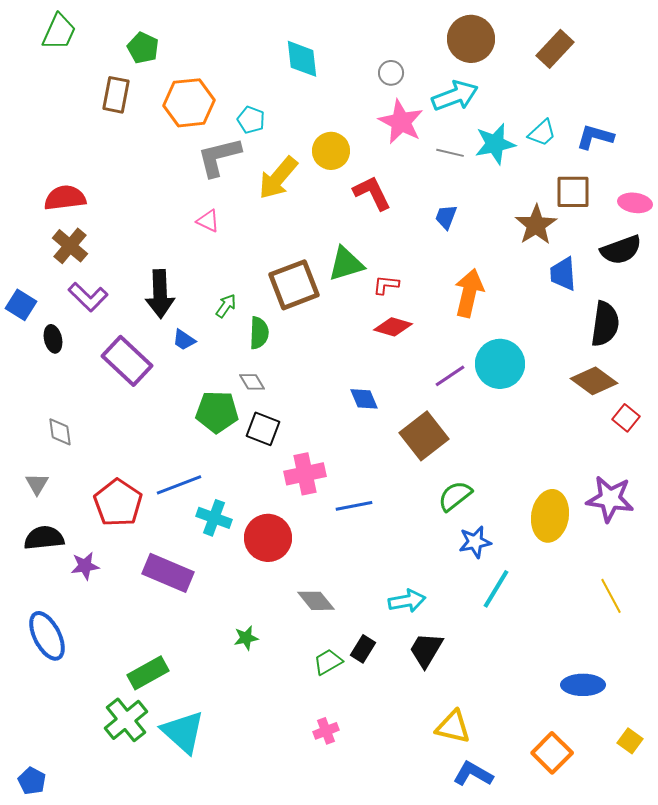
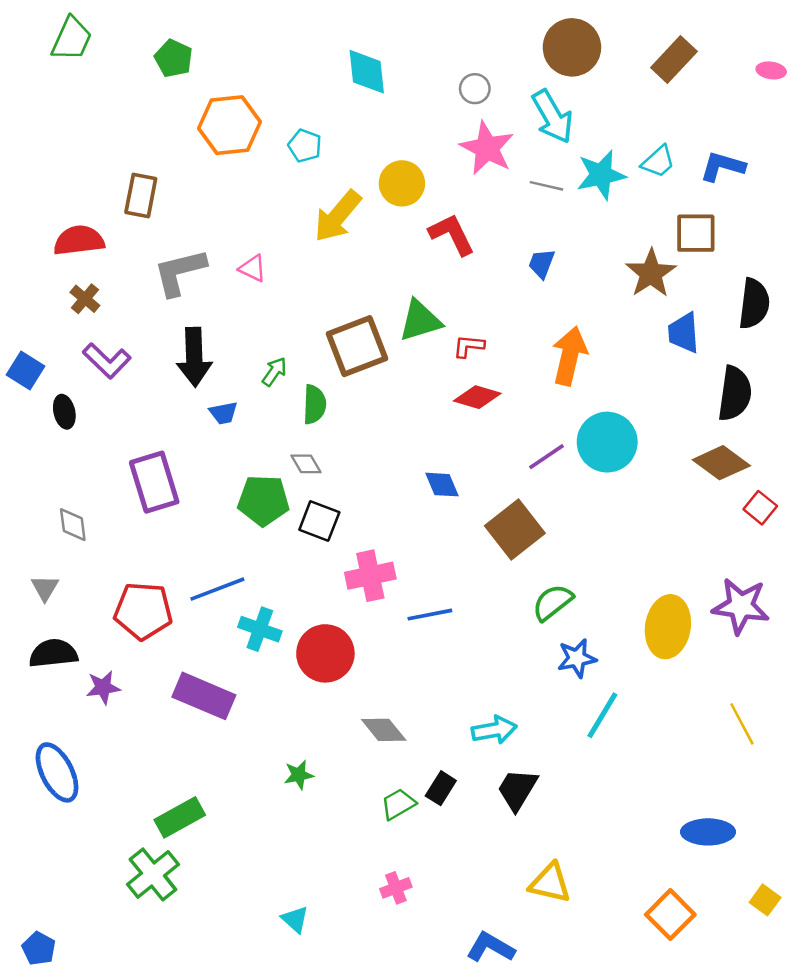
brown rectangle: (116, 95) -> (141, 196), moved
cyan arrow: (455, 96) -> (553, 117), turned 81
gray L-shape: (219, 157) -> (180, 272), moved
pink ellipse: (635, 203) -> (771, 70), moved, size x0.7
brown cross: (70, 246) -> (85, 299), size x0.7
black semicircle: (621, 250) -> (754, 304), turned -63
blue trapezoid: (184, 340) -> (223, 413), turned -45
purple rectangle: (127, 361) -> (154, 482), moved, turned 30
red pentagon: (118, 503) -> (143, 611), turned -30
cyan triangle: (183, 732) -> (295, 919), moved, size x0.5
blue L-shape: (473, 774) -> (491, 947), moved

